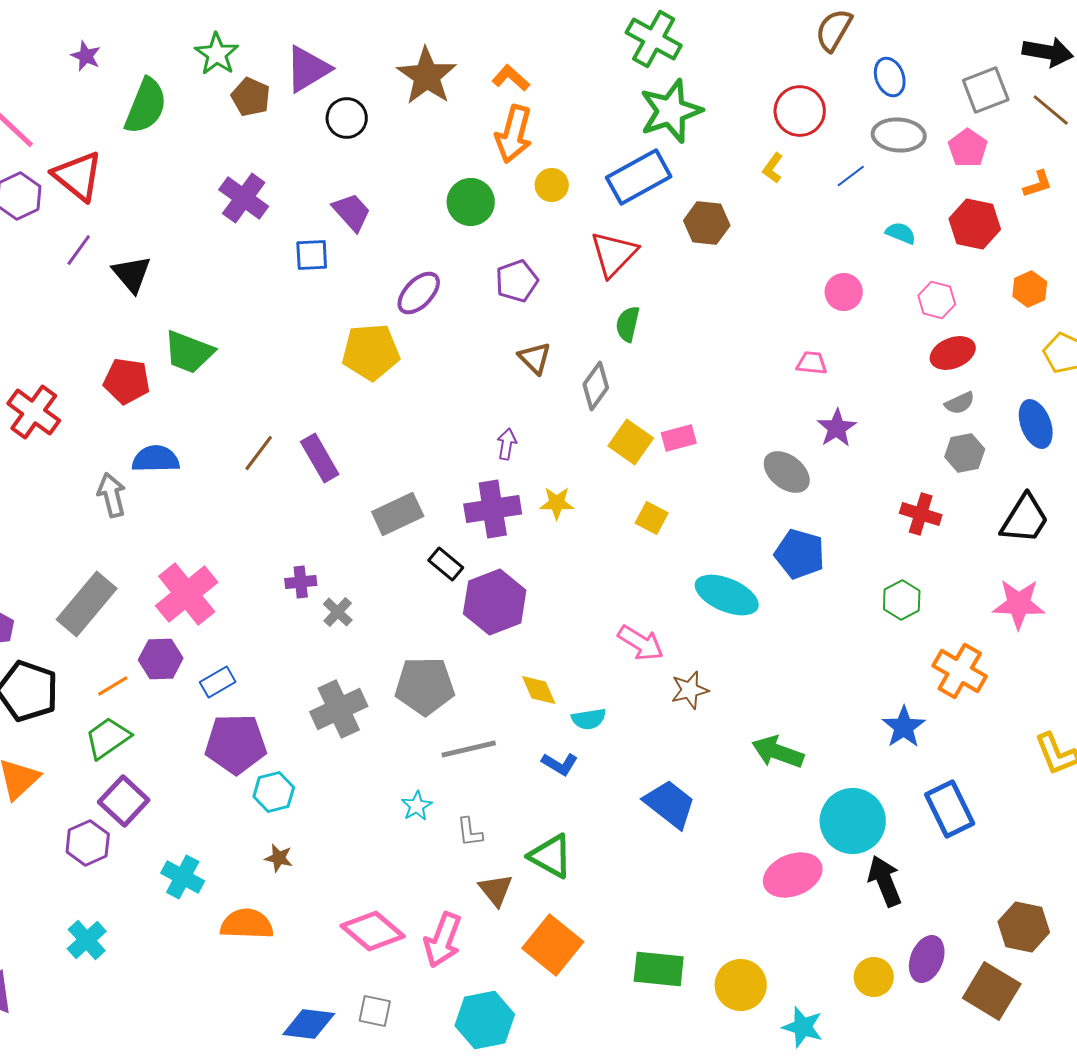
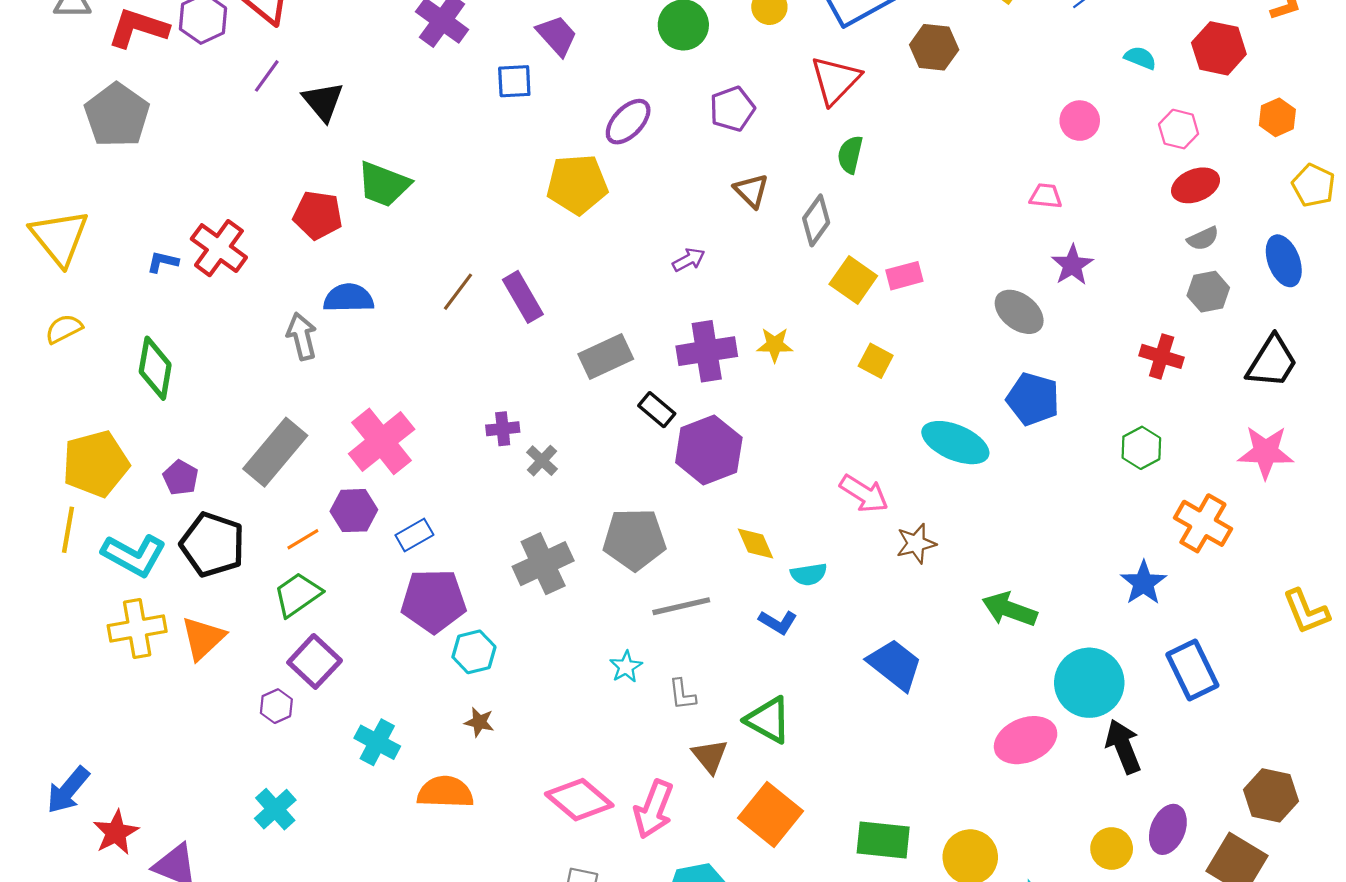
purple arrow: (507, 444) -> (689, 260), moved, turned 52
purple hexagon: (88, 843) -> (276, 706), size x0.7

